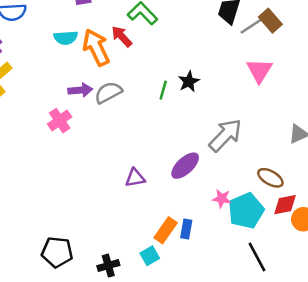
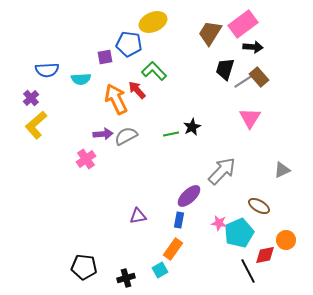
cyan semicircle: (66, 38) -> (81, 79), moved
green line: (163, 90) -> (171, 134), turned 63
purple triangle: (135, 178) -> (138, 216), moved
red diamond: (285, 205) -> (265, 255), moved
blue rectangle: (186, 229) -> (179, 220), moved

